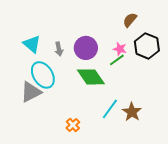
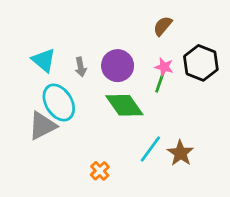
brown semicircle: (130, 20) -> (163, 26), moved
green line: (117, 60) -> (160, 82), turned -35

